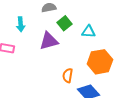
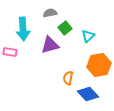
cyan arrow: (21, 24) -> (23, 29), size x1.6
cyan triangle: (88, 32) -> (88, 36), turned -48

